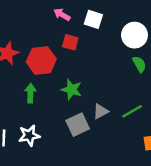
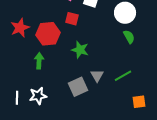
green star: (72, 90) -> (80, 50), moved
gray triangle: (101, 111) -> (97, 76), turned -32

